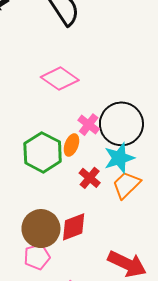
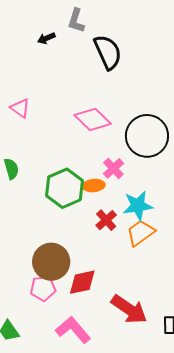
black circle: (121, 124) -> (147, 136), moved
orange ellipse: (71, 145) -> (94, 186), turned 55
red diamond: (74, 227) -> (82, 282), moved

